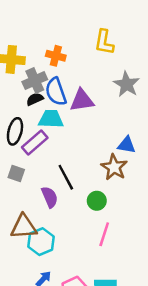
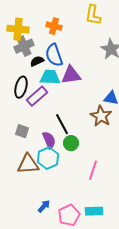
gray cross: (35, 81) -> (24, 46), moved
purple triangle: (82, 100) -> (71, 75), moved
gray square: (16, 173) -> (22, 131), moved
green circle: (97, 201) -> (71, 143), moved
cyan hexagon: (41, 242) -> (48, 158), moved

